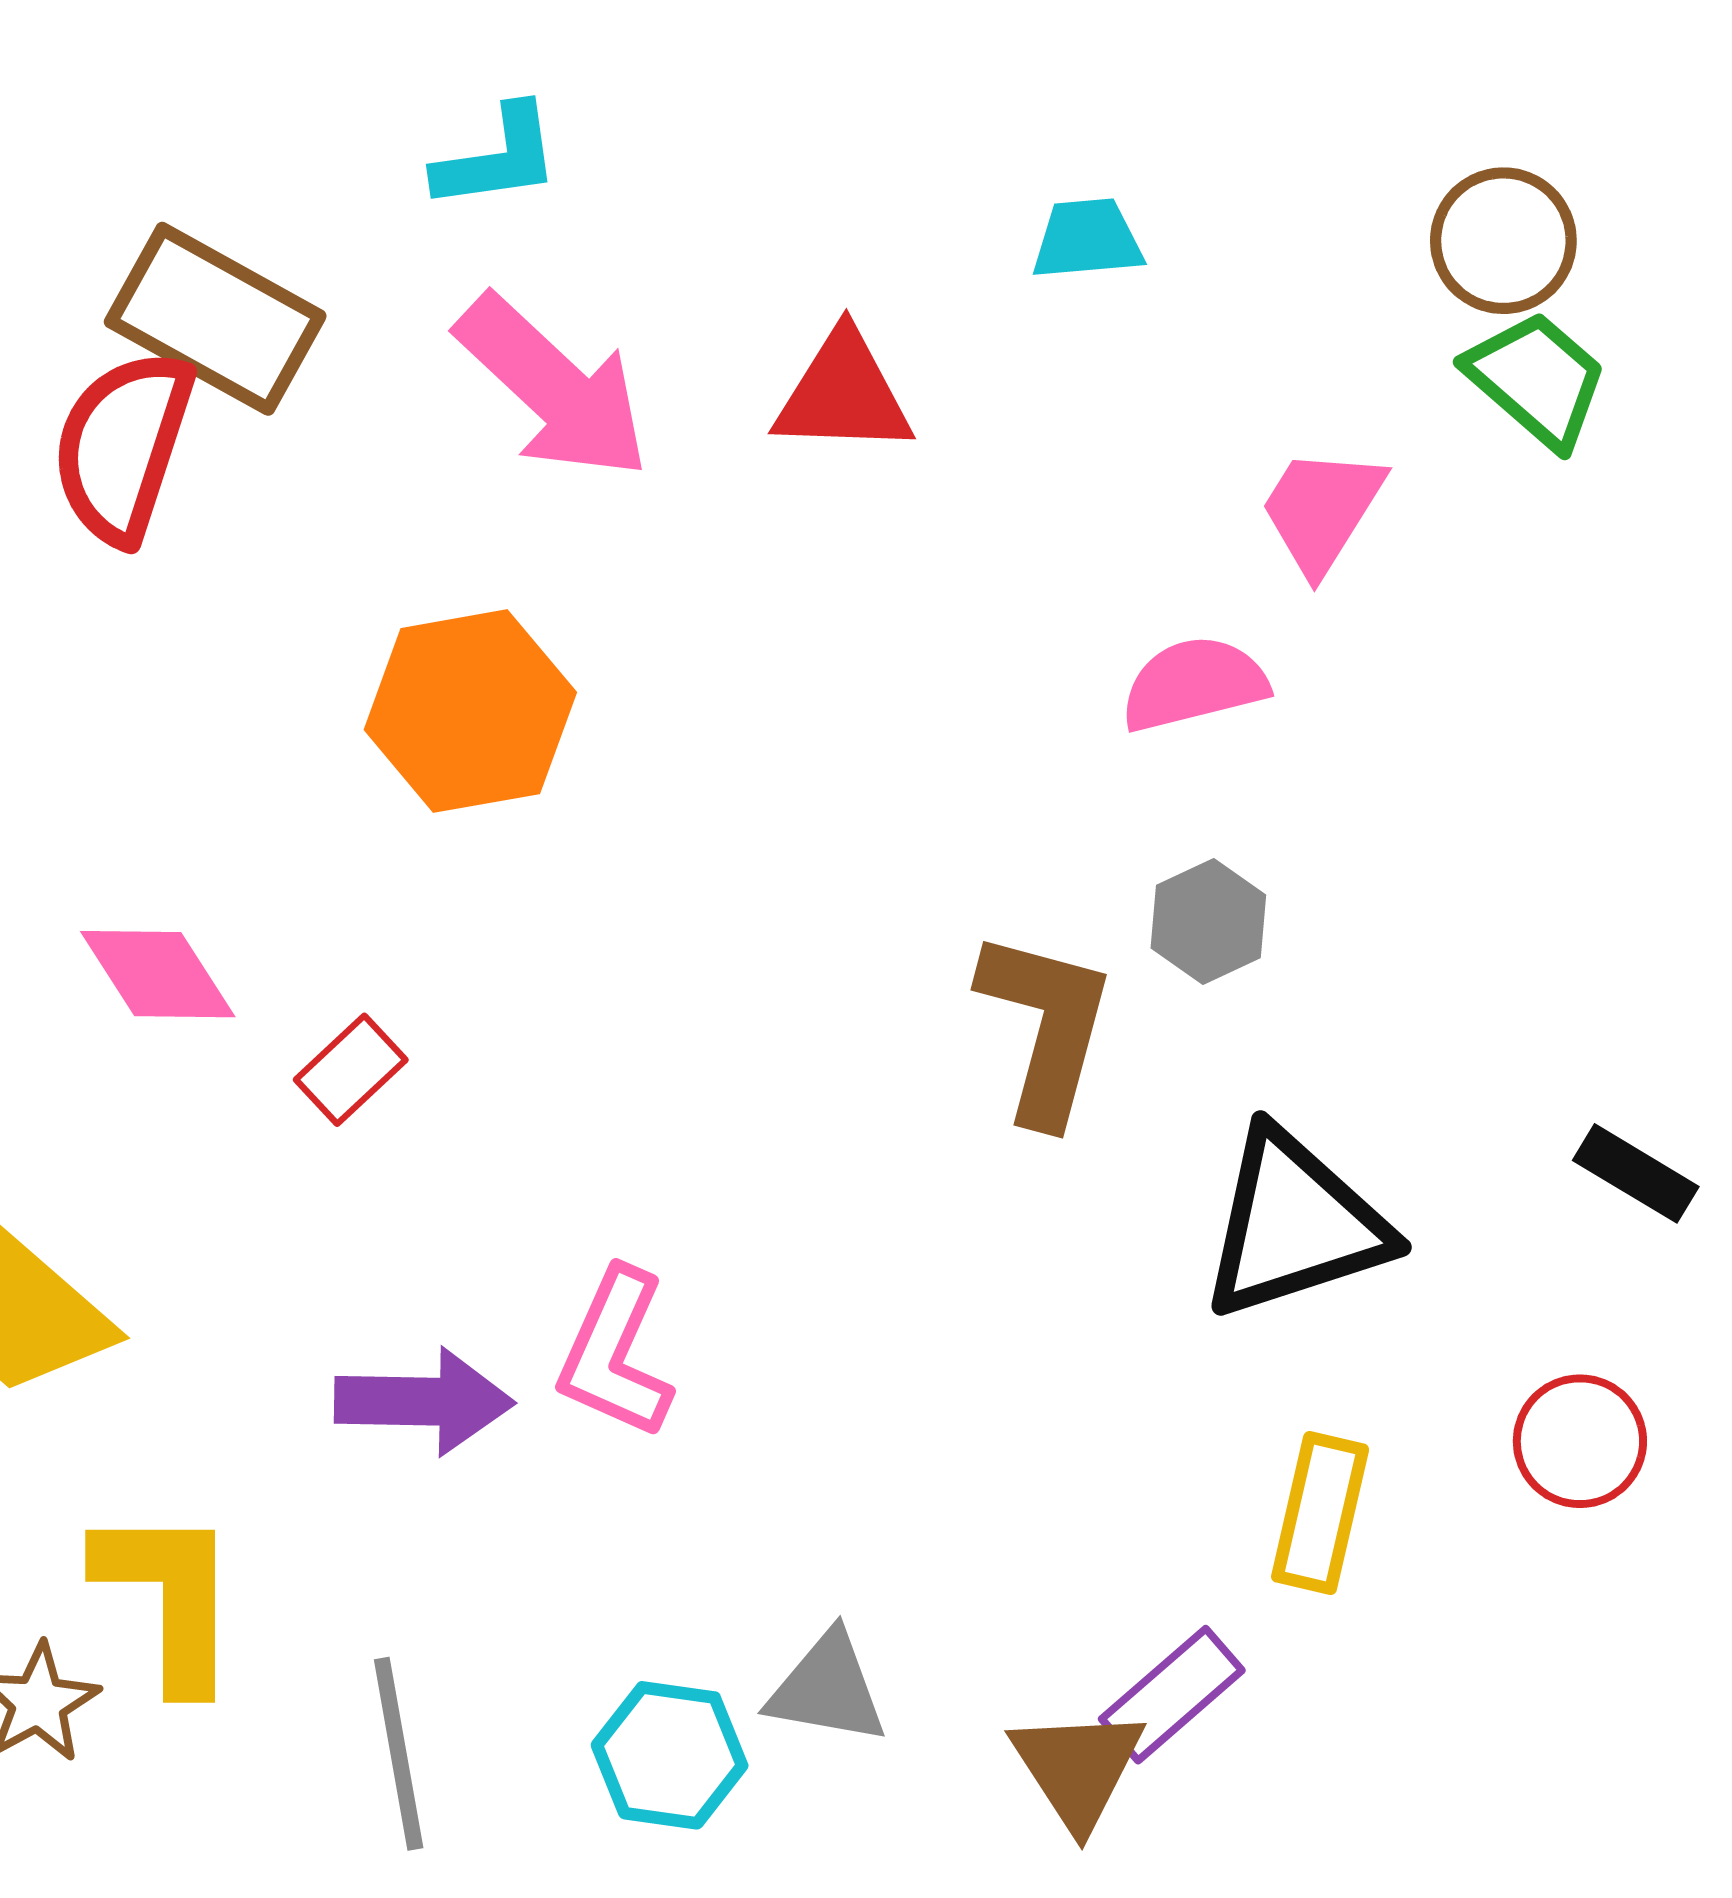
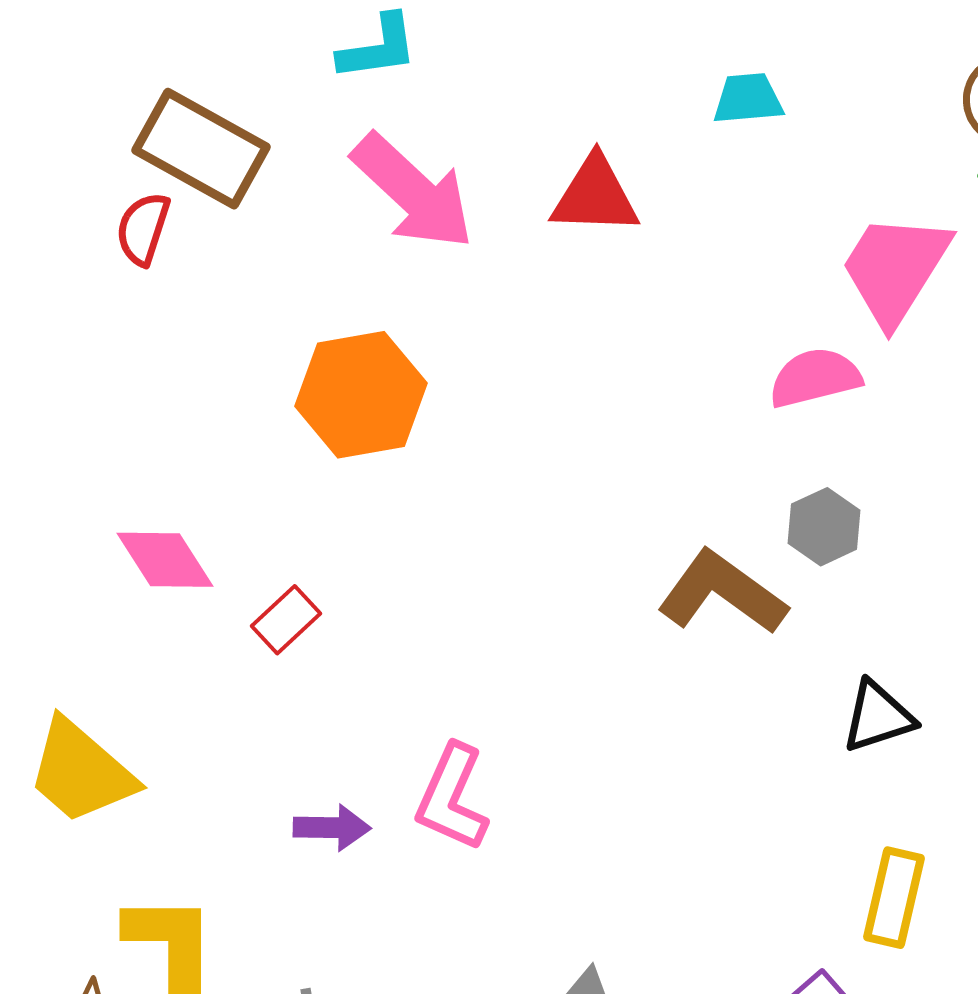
red semicircle: (123, 446) -> (143, 229), size x0.6
pink trapezoid: (1322, 510) -> (895, 269), size x1.4
brown L-shape: (1046, 1027) -> (722, 593), turned -69
black triangle: (1295, 1224) -> (878, 717), size x0.6
purple arrow: (424, 1401) -> (332, 828), size x0.7

